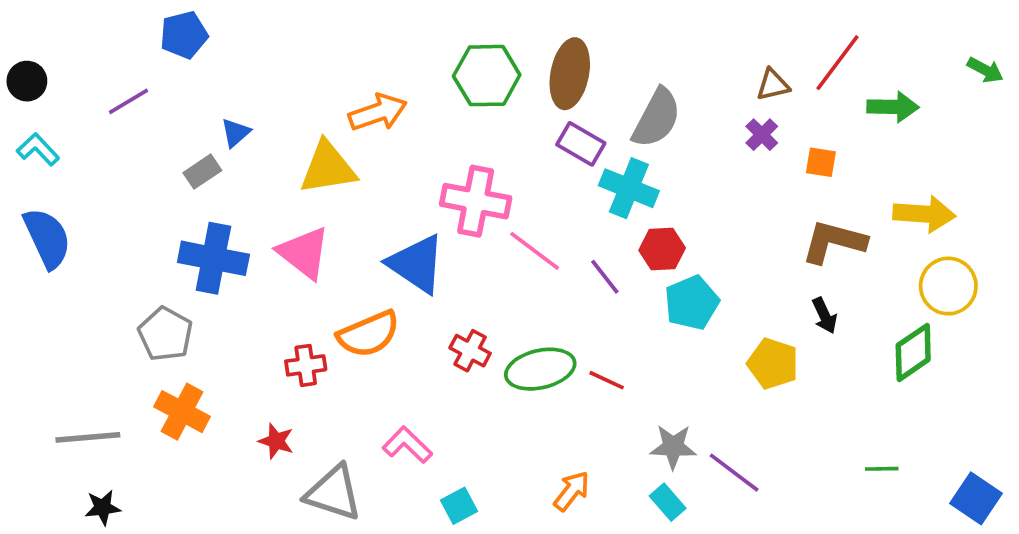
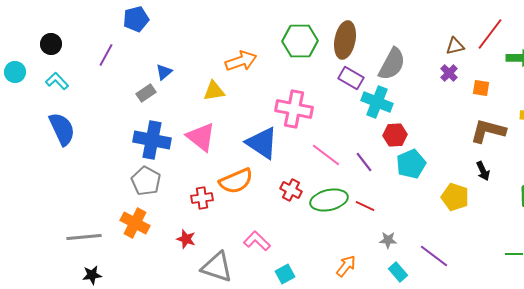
purple line: (128, 101) -> (106, 55), turned -30
yellow triangle: (328, 168) -> (214, 91), size x0.7
pink line: (535, 251) -> (326, 155), moved
purple line: (605, 277) -> (364, 162), moved
gray pentagon: (165, 334) -> (146, 181), moved
gray star: (673, 447) -> (388, 240), moved, size x0.7

